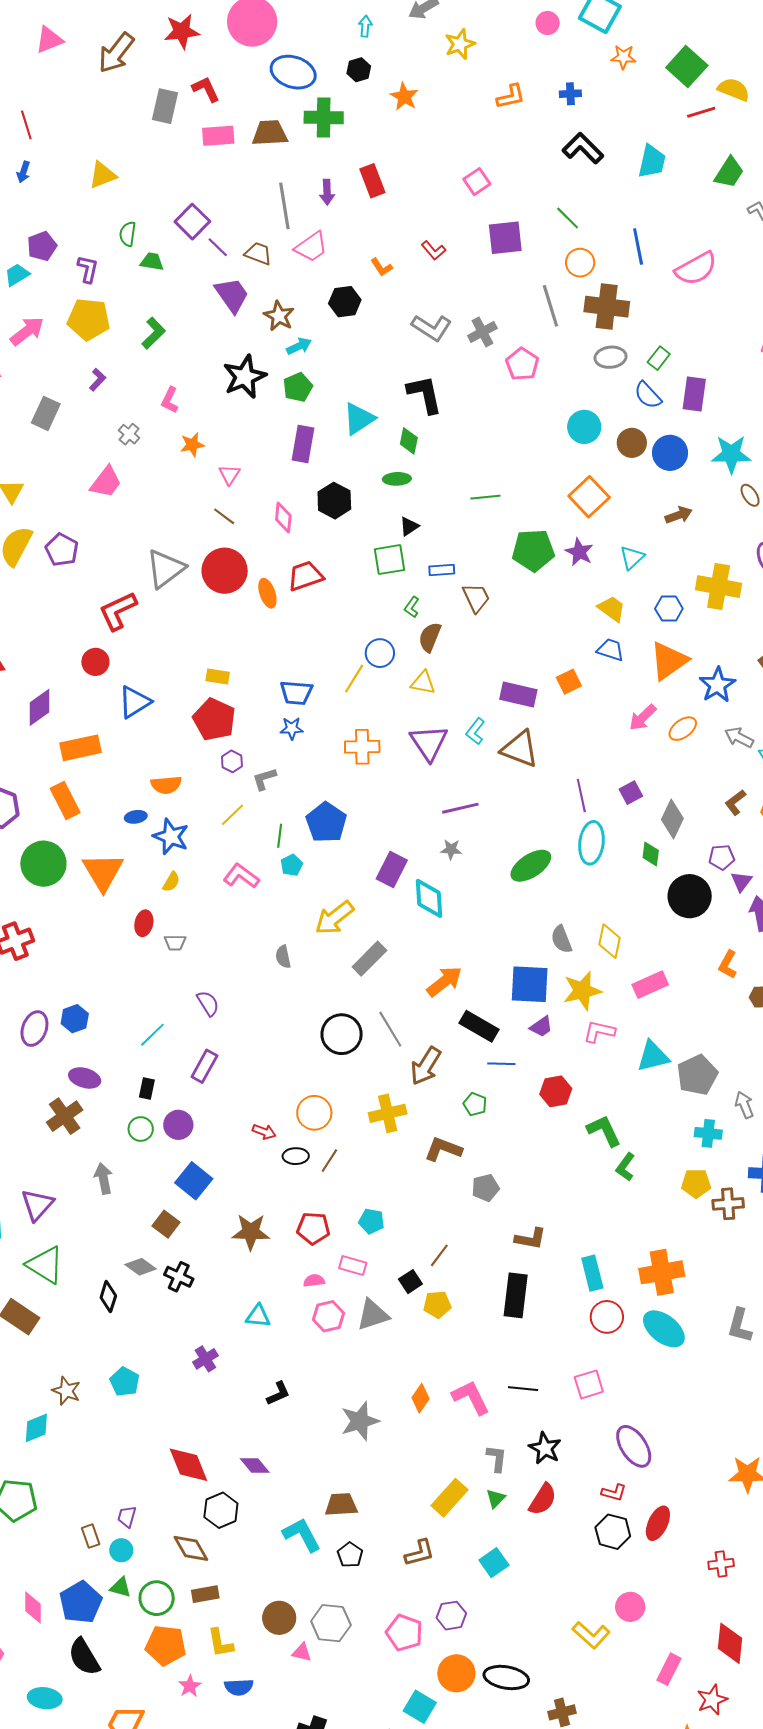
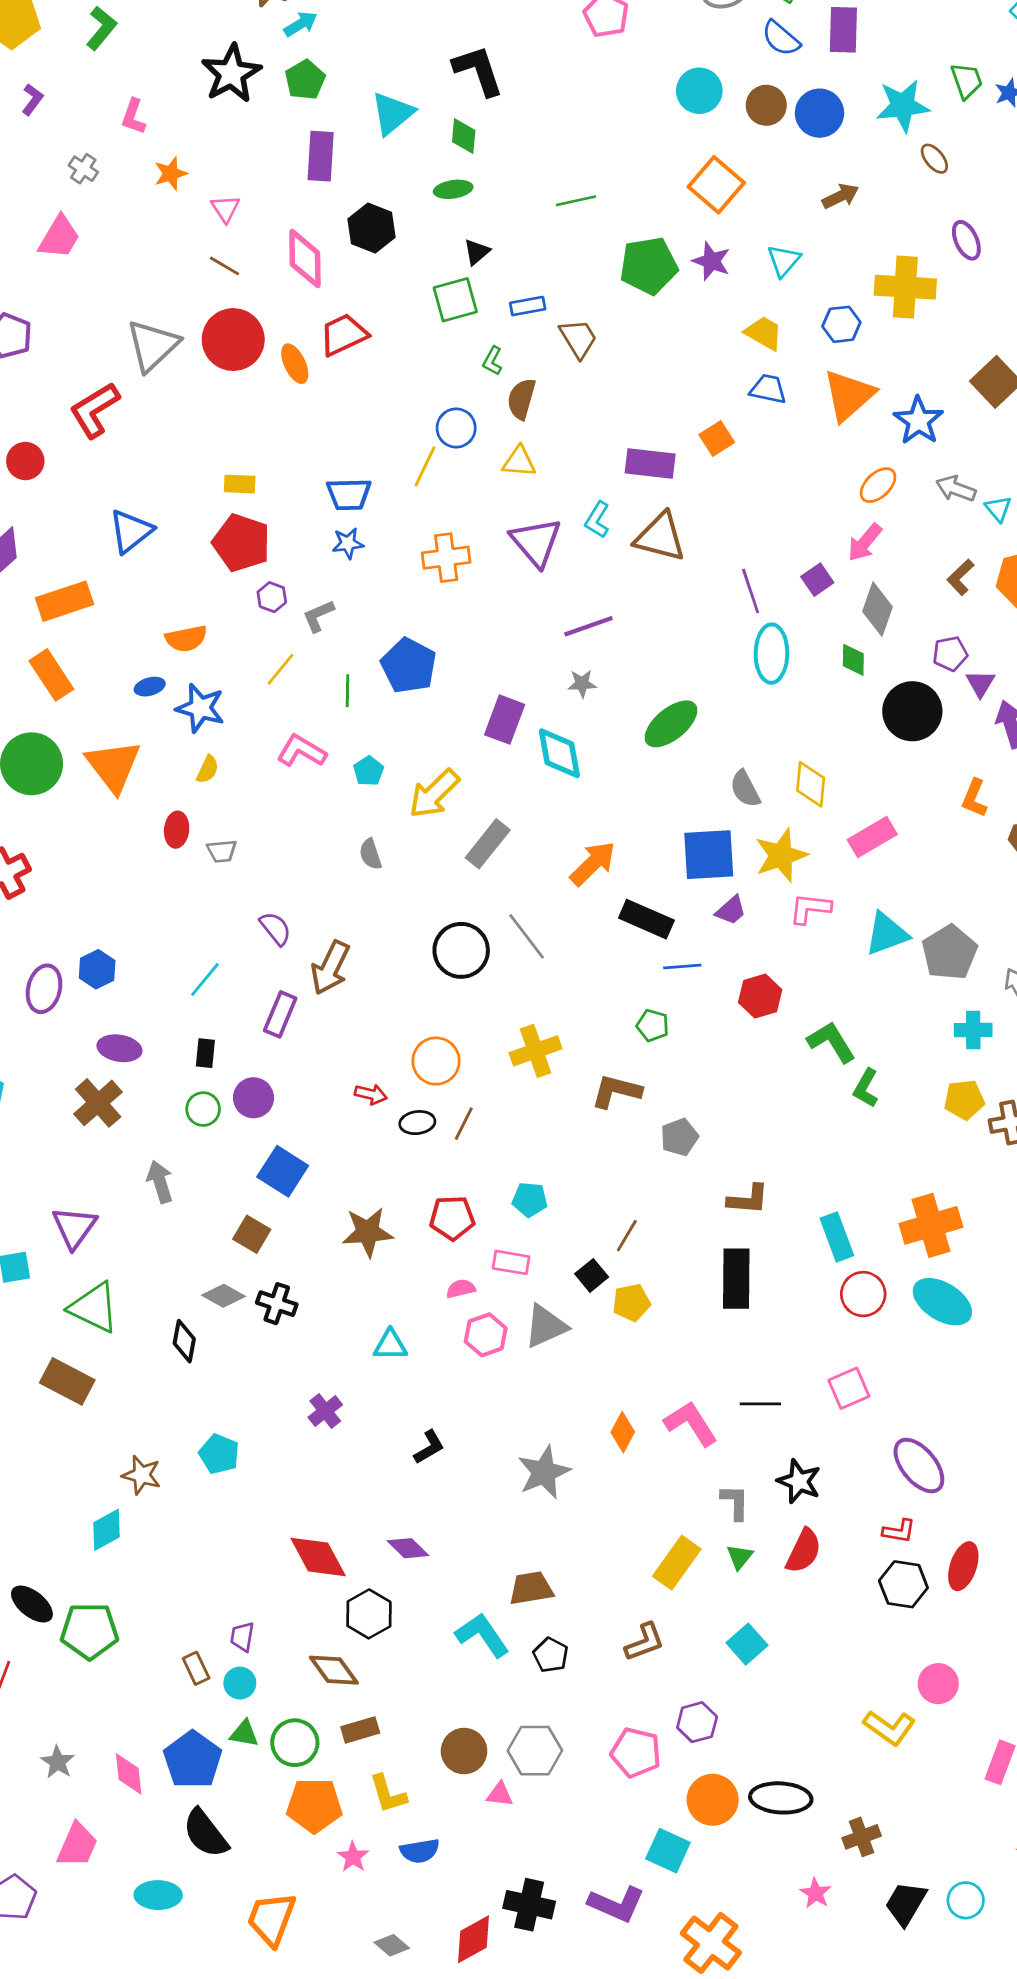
pink diamond: (283, 517) -> (305, 259), size x1.4
red circle: (95, 662) -> (25, 461), moved
pink arrow: (643, 717) -> (865, 542), moved
cyan pentagon: (292, 865) -> (369, 771), moved
green ellipse: (531, 866) -> (671, 724), moved
brown arrow: (426, 1066) -> (330, 968), moved

